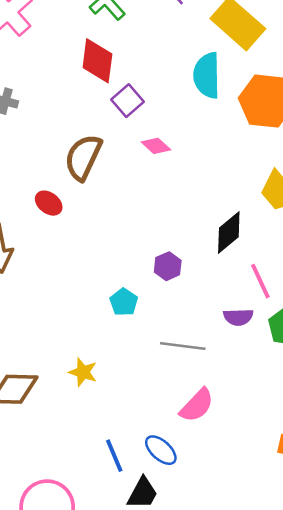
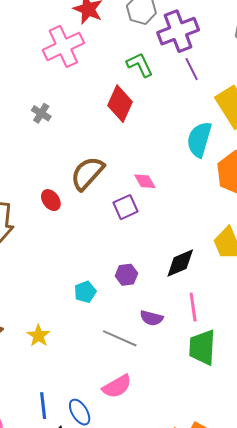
purple square: (127, 101) -> (126, 207), moved
purple semicircle: (238, 317) -> (151, 318), moved

